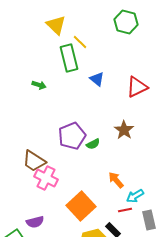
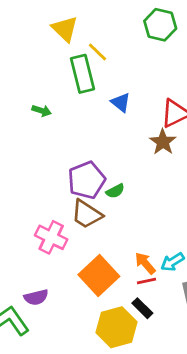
brown star: (124, 130) -> (163, 142), moved
brown trapezoid: (34, 161) -> (87, 214), moved
orange arrow: (116, 180) -> (145, 263), moved
red line: (125, 210) -> (147, 281), moved

